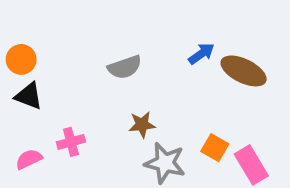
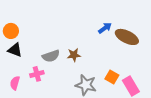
gray semicircle: (125, 67) -> (51, 56), moved
brown star: (142, 125) -> (74, 55), moved
pink semicircle: (29, 159) -> (15, 83), turned -48

